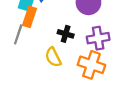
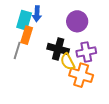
black cross: (66, 34) -> (58, 49), size x1.5
yellow semicircle: (53, 57) -> (68, 62), moved

